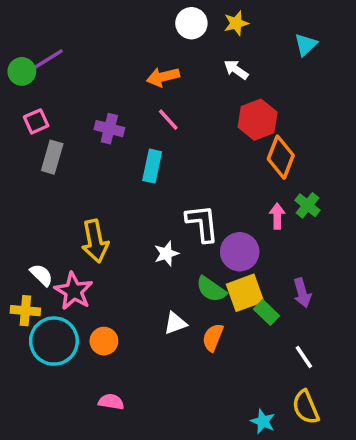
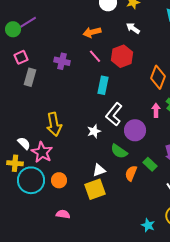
red hexagon: (258, 120) -> (122, 56), moved
cyan rectangle: (152, 166) -> (103, 85), moved
white L-shape: (202, 223) -> (114, 114), turned -135
yellow square: (245, 293) -> (95, 189), moved
orange semicircle: (213, 337) -> (131, 173), moved

